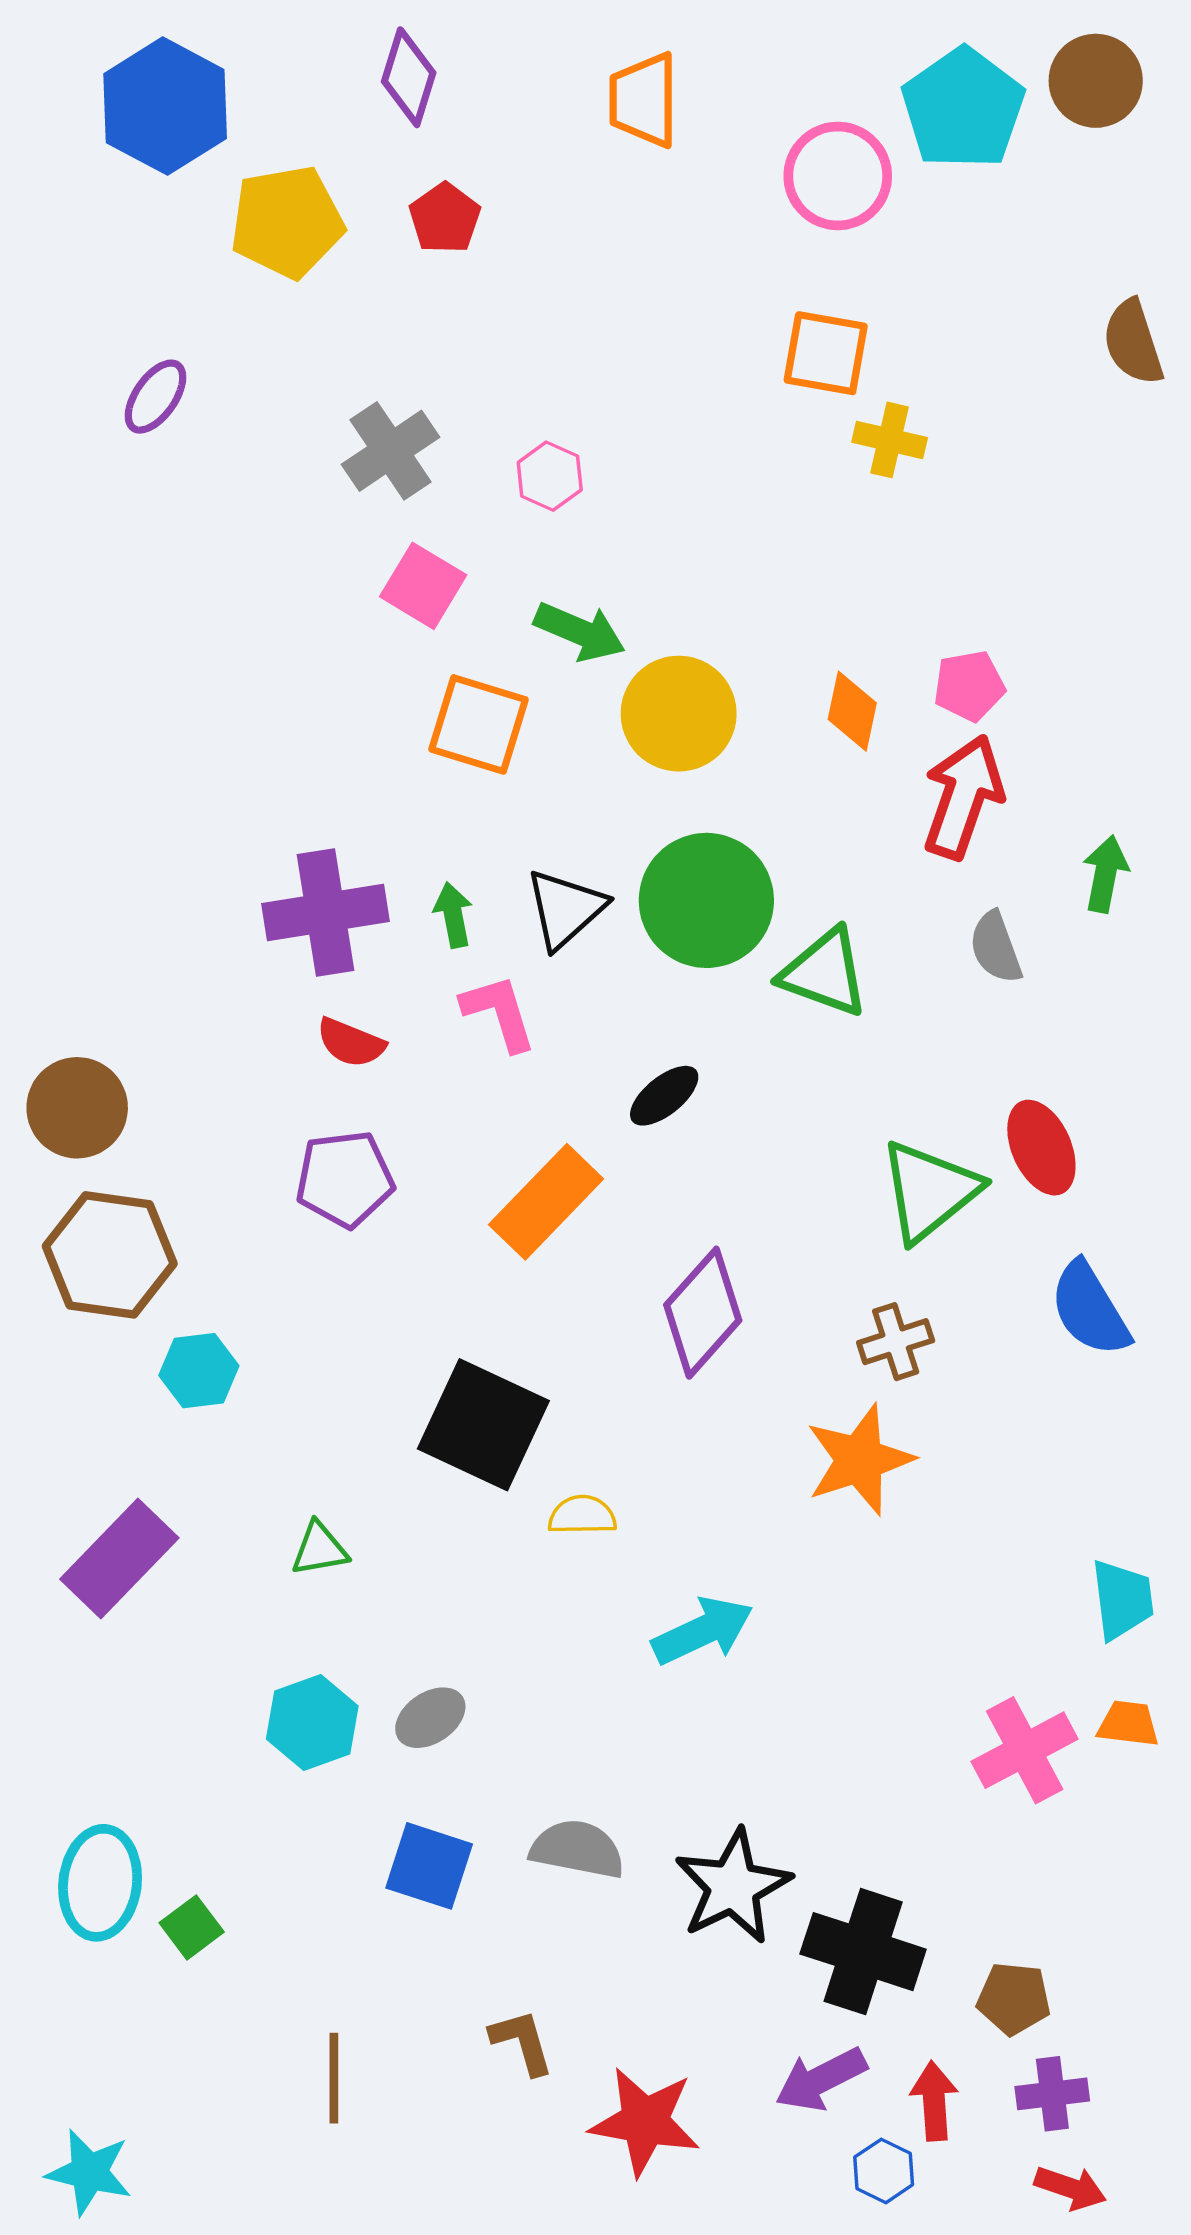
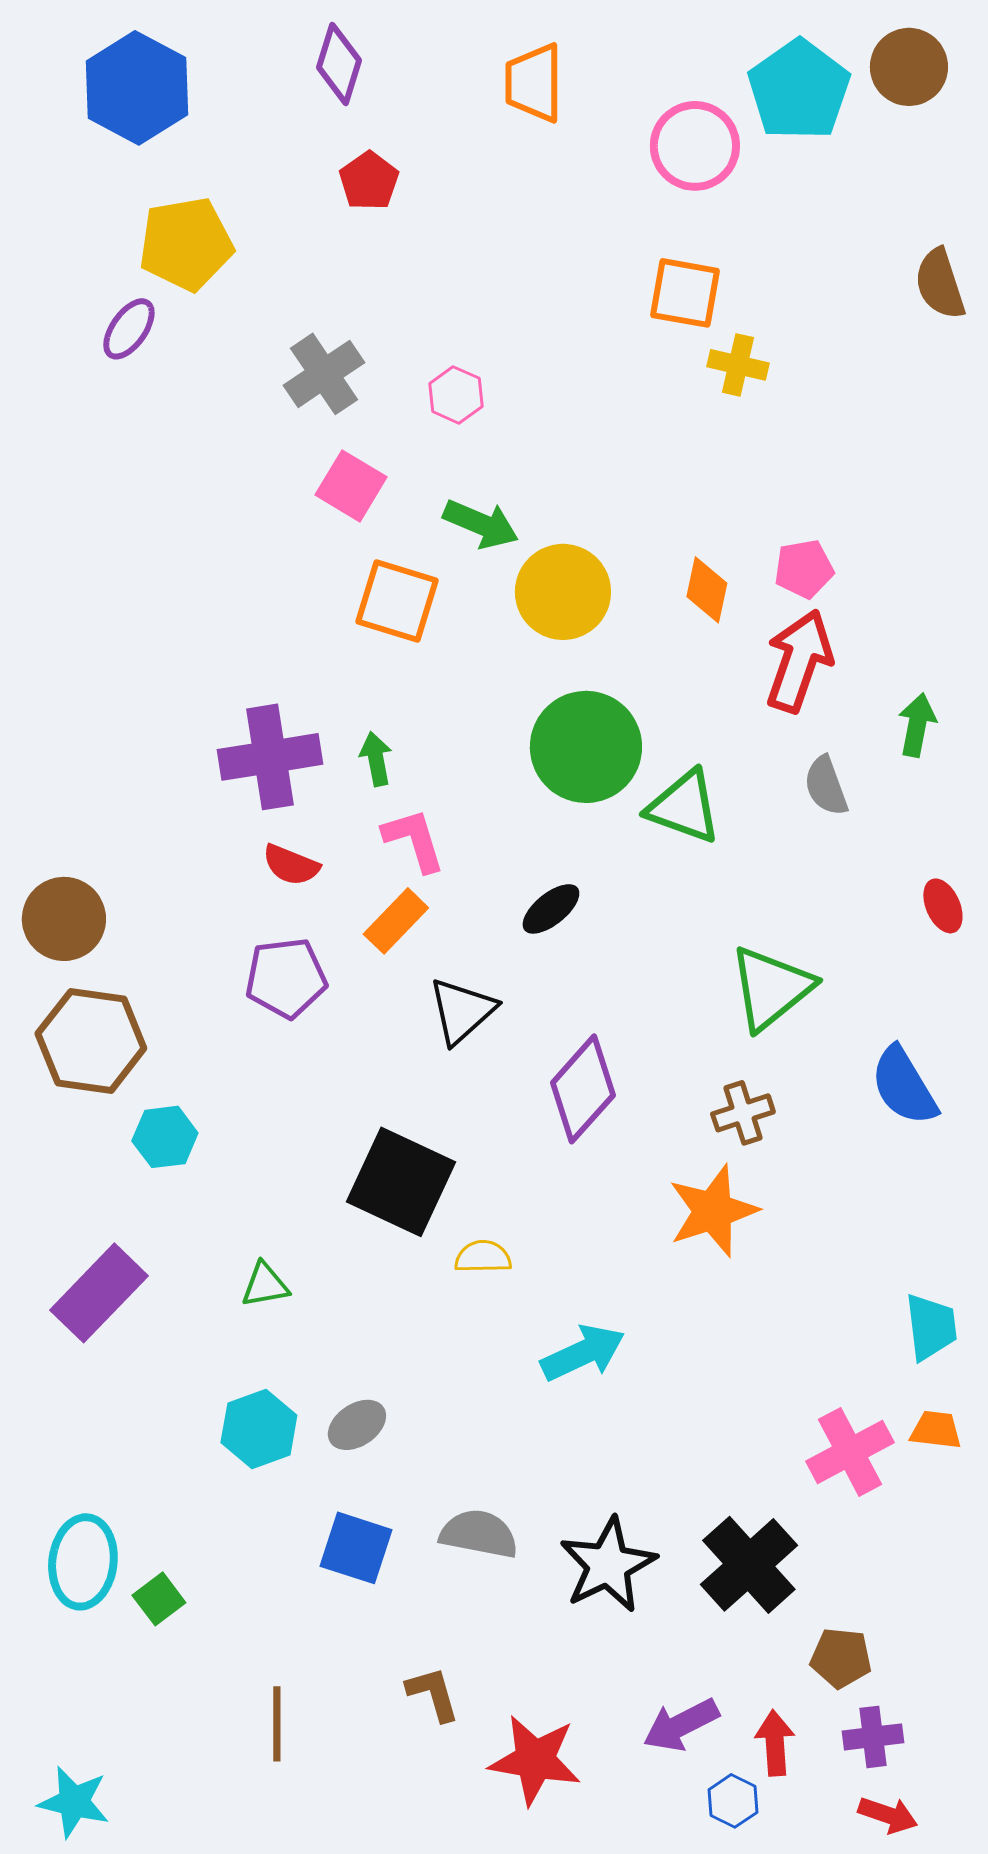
yellow pentagon: (287, 222) -> (186, 244), moved
black triangle: (565, 909) -> (462, 1011), moved
red ellipse: (1041, 1148) -> (943, 906), moved, size x0.7
orange rectangle: (546, 1202) -> (396, 921), moved, size x0.7
black cross: (863, 1952) -> (749, 1565), moved, turned 30

